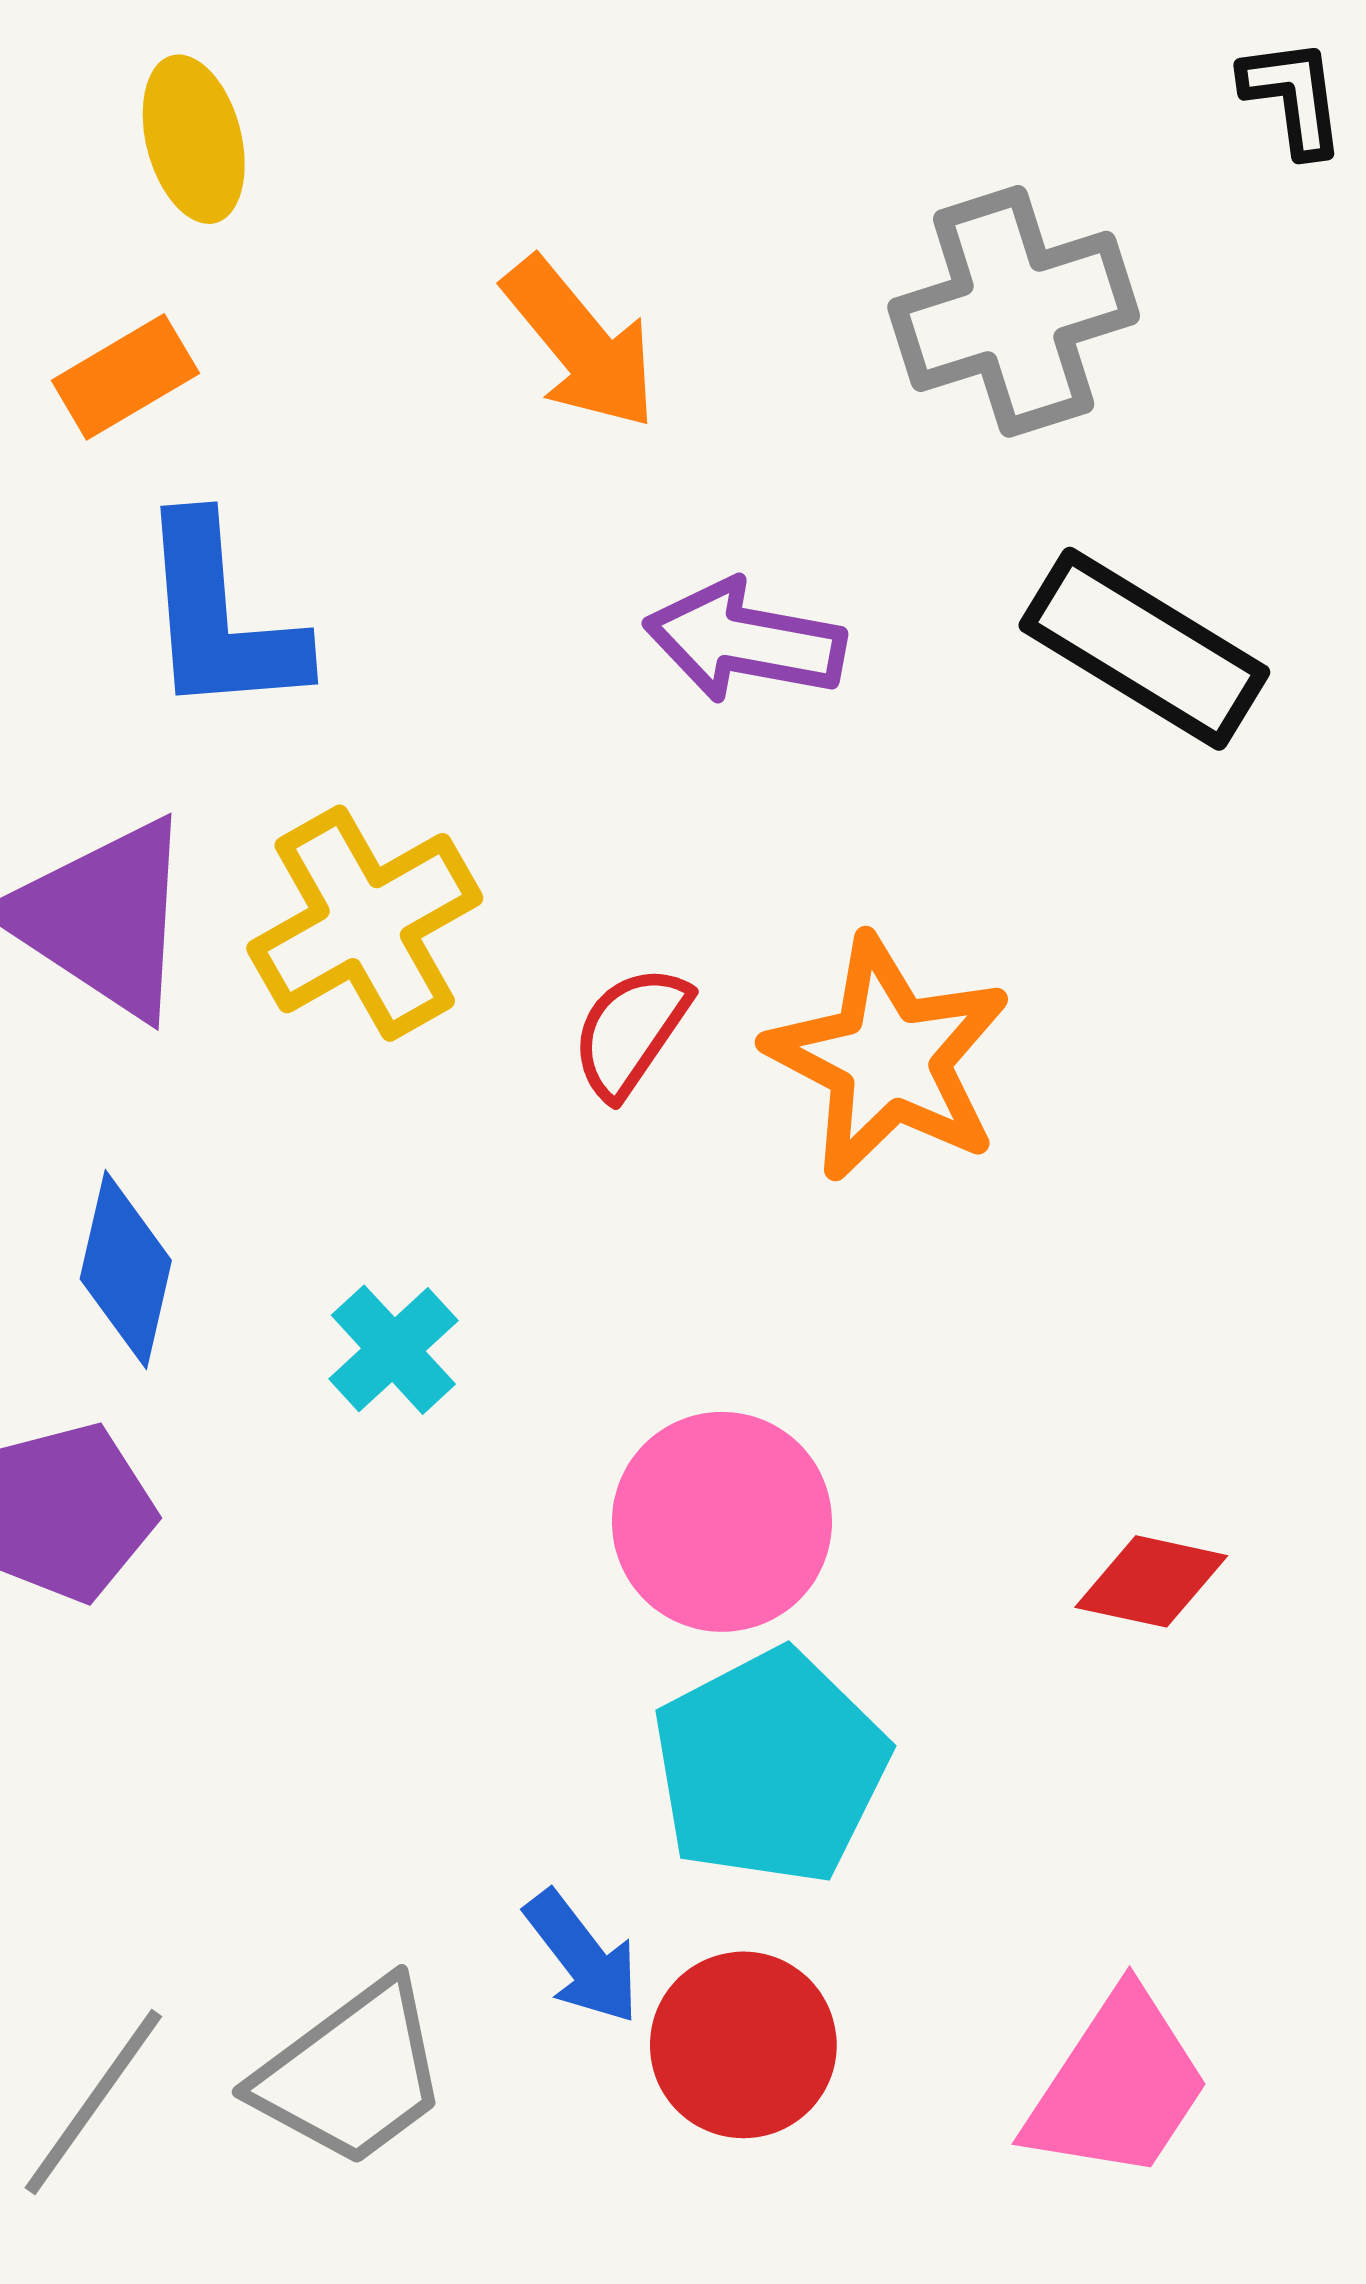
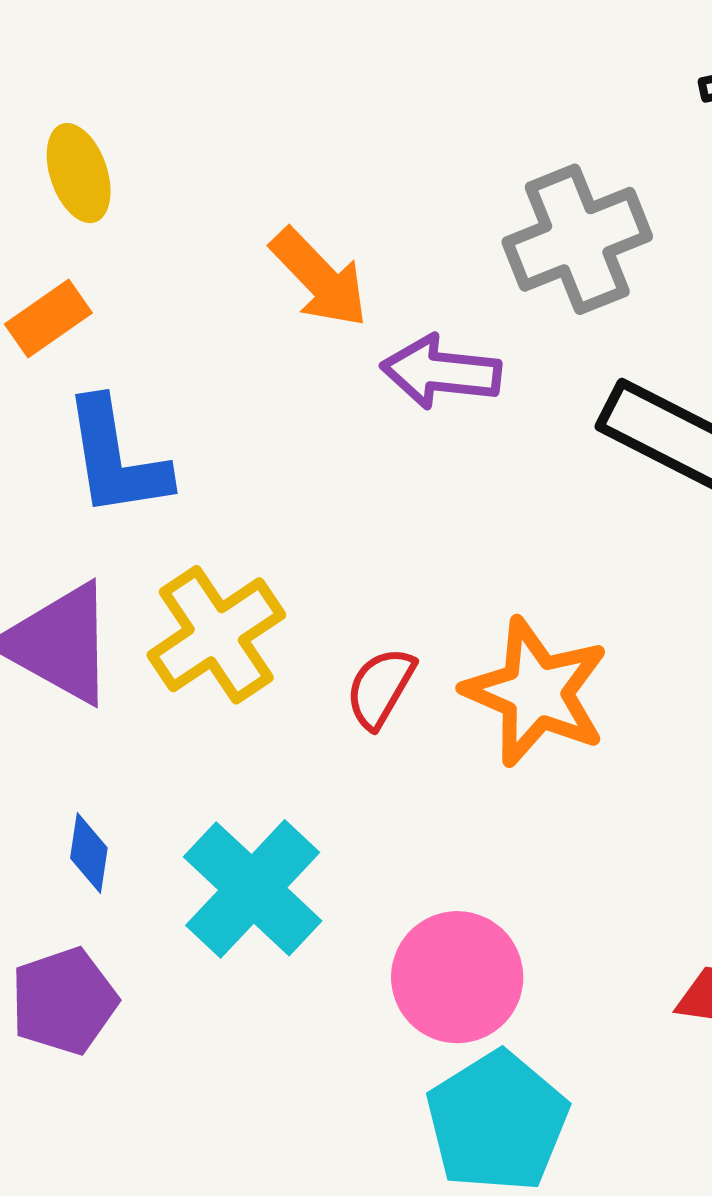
purple arrow: (745, 641) -> (441, 372), moved
blue diamond: (126, 1270) -> (89, 853), size x0.7
cyan cross: (393, 1350) -> (253, 889), size x1.8

